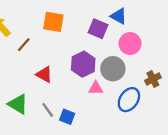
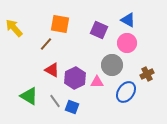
blue triangle: (119, 16) -> (128, 20), moved
brown line: (24, 45) -> (46, 44), moved
purple hexagon: (83, 64) -> (75, 78), moved

